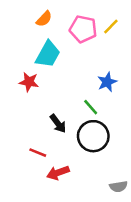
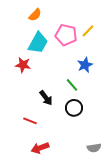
yellow line: (111, 26) -> (88, 31), moved
pink pentagon: (83, 29) -> (66, 35), moved
black circle: (93, 136) -> (74, 108), size x0.7
red arrow: (58, 173) -> (40, 148), moved

